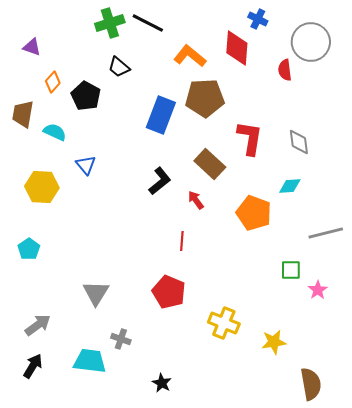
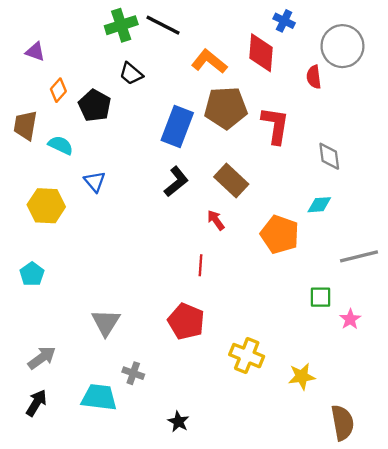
red L-shape: (250, 138) -> (275, 125), moved
black L-shape: (160, 181) -> (176, 182), moved

